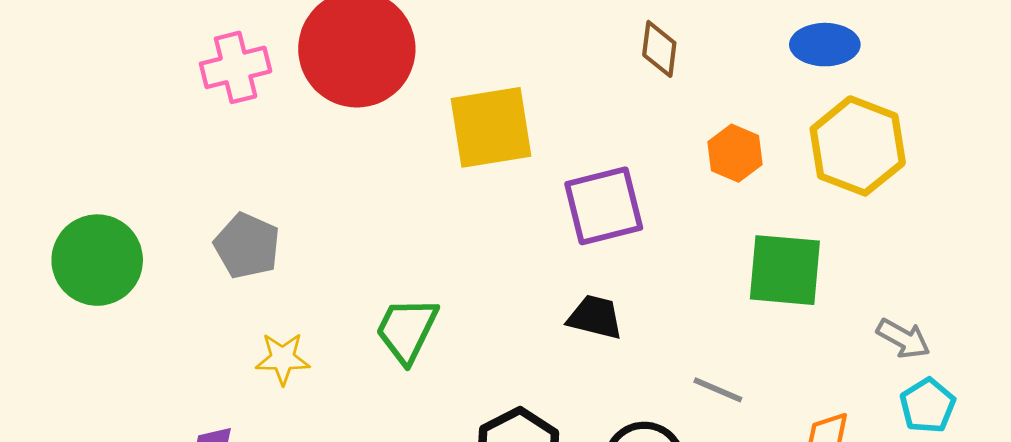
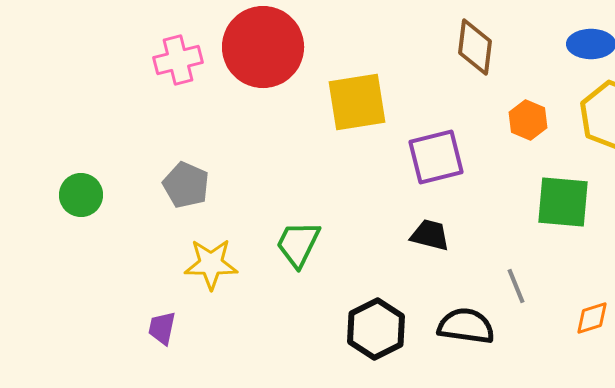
brown diamond: (659, 49) -> (475, 47), size x1.4
green circle: (97, 260) -> (81, 195), size x0.7
yellow star: (283, 359) -> (211, 264), size x1.4
gray line: (718, 390) -> (516, 286), turned 45

